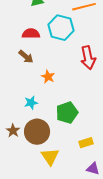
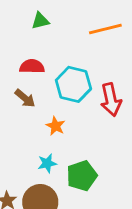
cyan hexagon: (61, 28) -> (73, 84), moved
cyan star: (31, 103) -> (47, 163), moved

